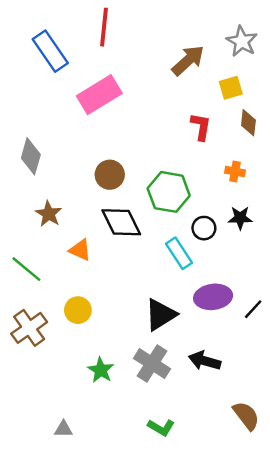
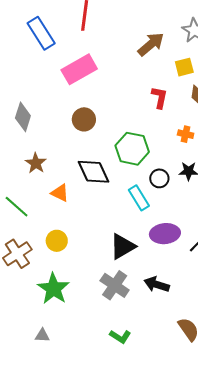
brown circle: (110, 175) -> (84, 119), moved
green star: (101, 370) -> (53, 289), moved, size x1.5

